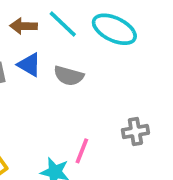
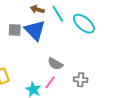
blue triangle: (29, 65) -> (35, 30), size x1.6
gray semicircle: (69, 76) -> (55, 64), moved

